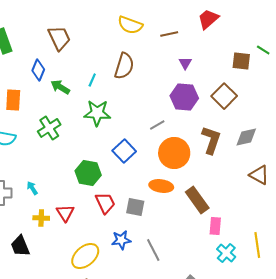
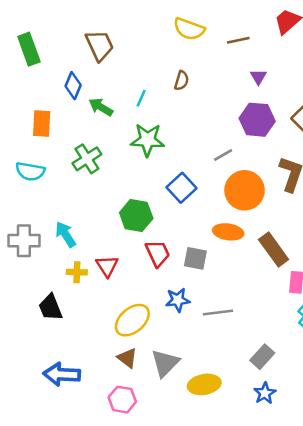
brown semicircle: (124, 66) -> (182, 81), size x0.6
cyan arrow: (32, 188) -> (66, 234), size x1.5
gray line: (153, 250) -> (218, 313), turned -70

